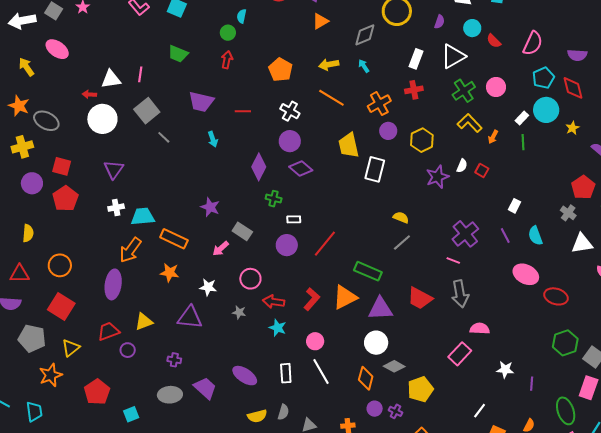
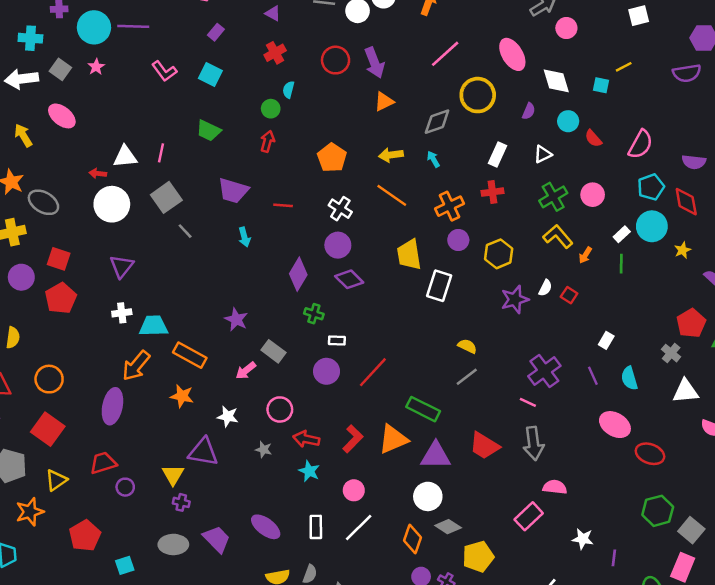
white triangle: (453, 56) -> (543, 154), size x0.6
yellow triangle: (144, 322) -> (173, 475), moved, turned -42
white line: (321, 371) -> (359, 527), turned 72

